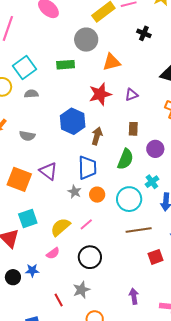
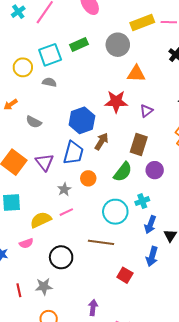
green rectangle: (66, 65) -> (79, 44), moved, turned -36
purple triangle: (131, 95) -> (146, 111), turned -32
brown rectangle: (133, 129) -> (139, 144), size x1.5
blue trapezoid: (87, 168) -> (73, 153), moved
orange circle: (97, 195) -> (88, 178), moved
pink line: (86, 224) -> (66, 212), moved
brown line: (139, 230) -> (101, 242), moved
red square: (156, 257) -> (125, 275), turned 35

